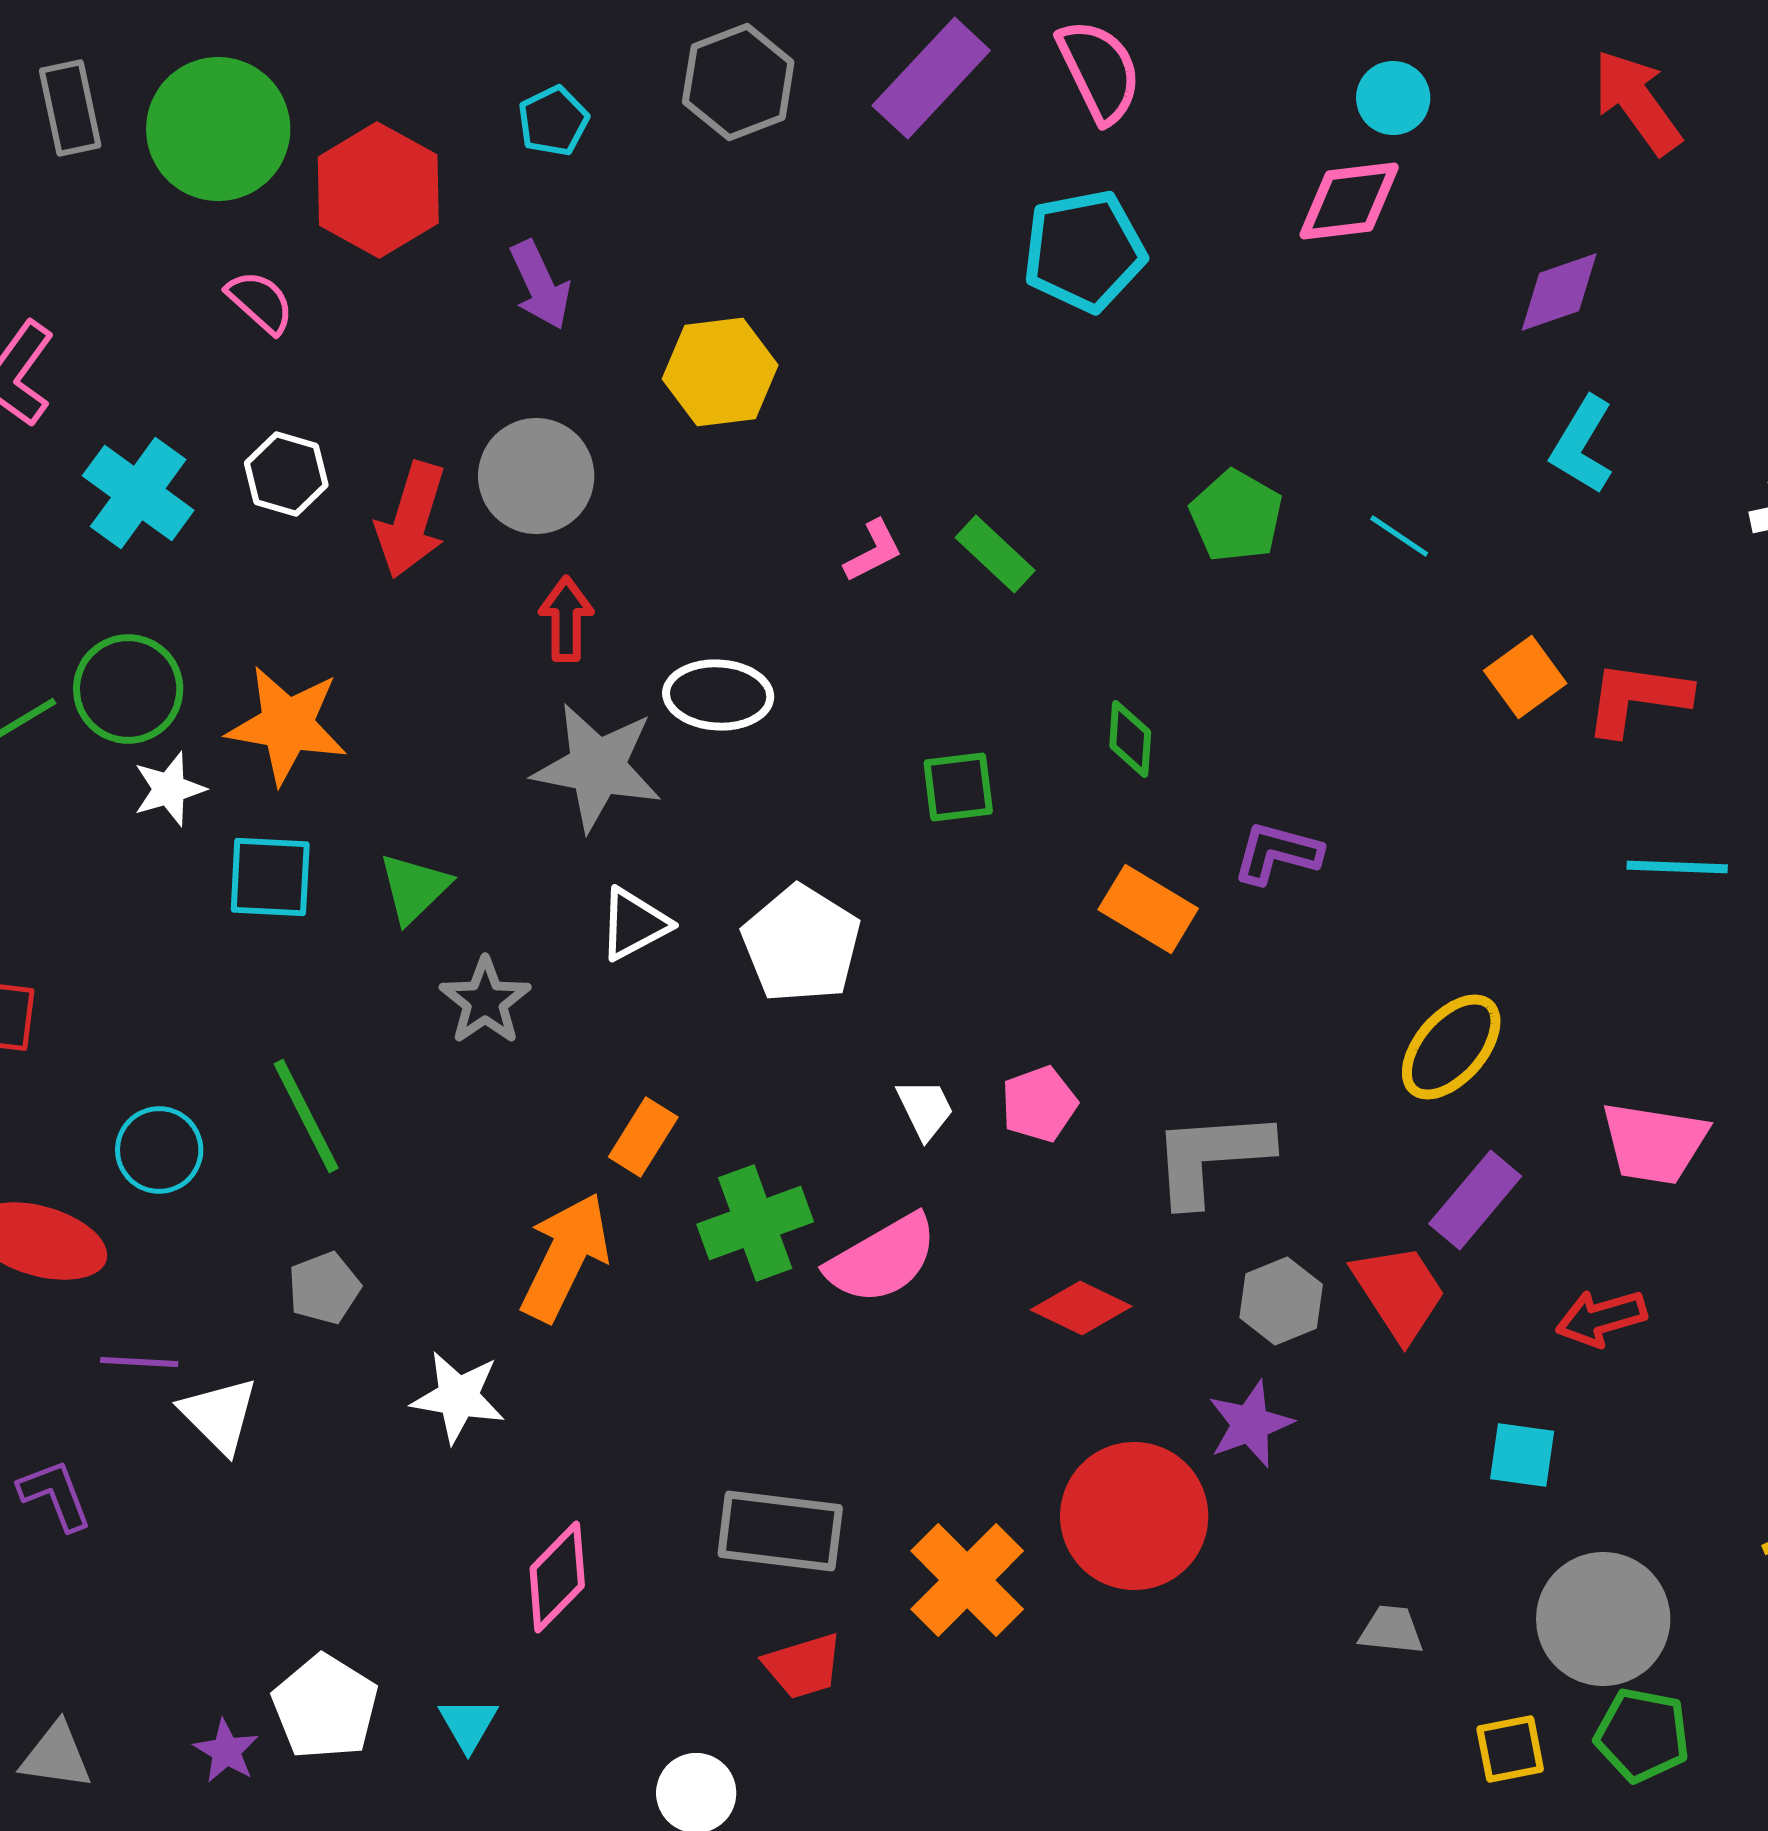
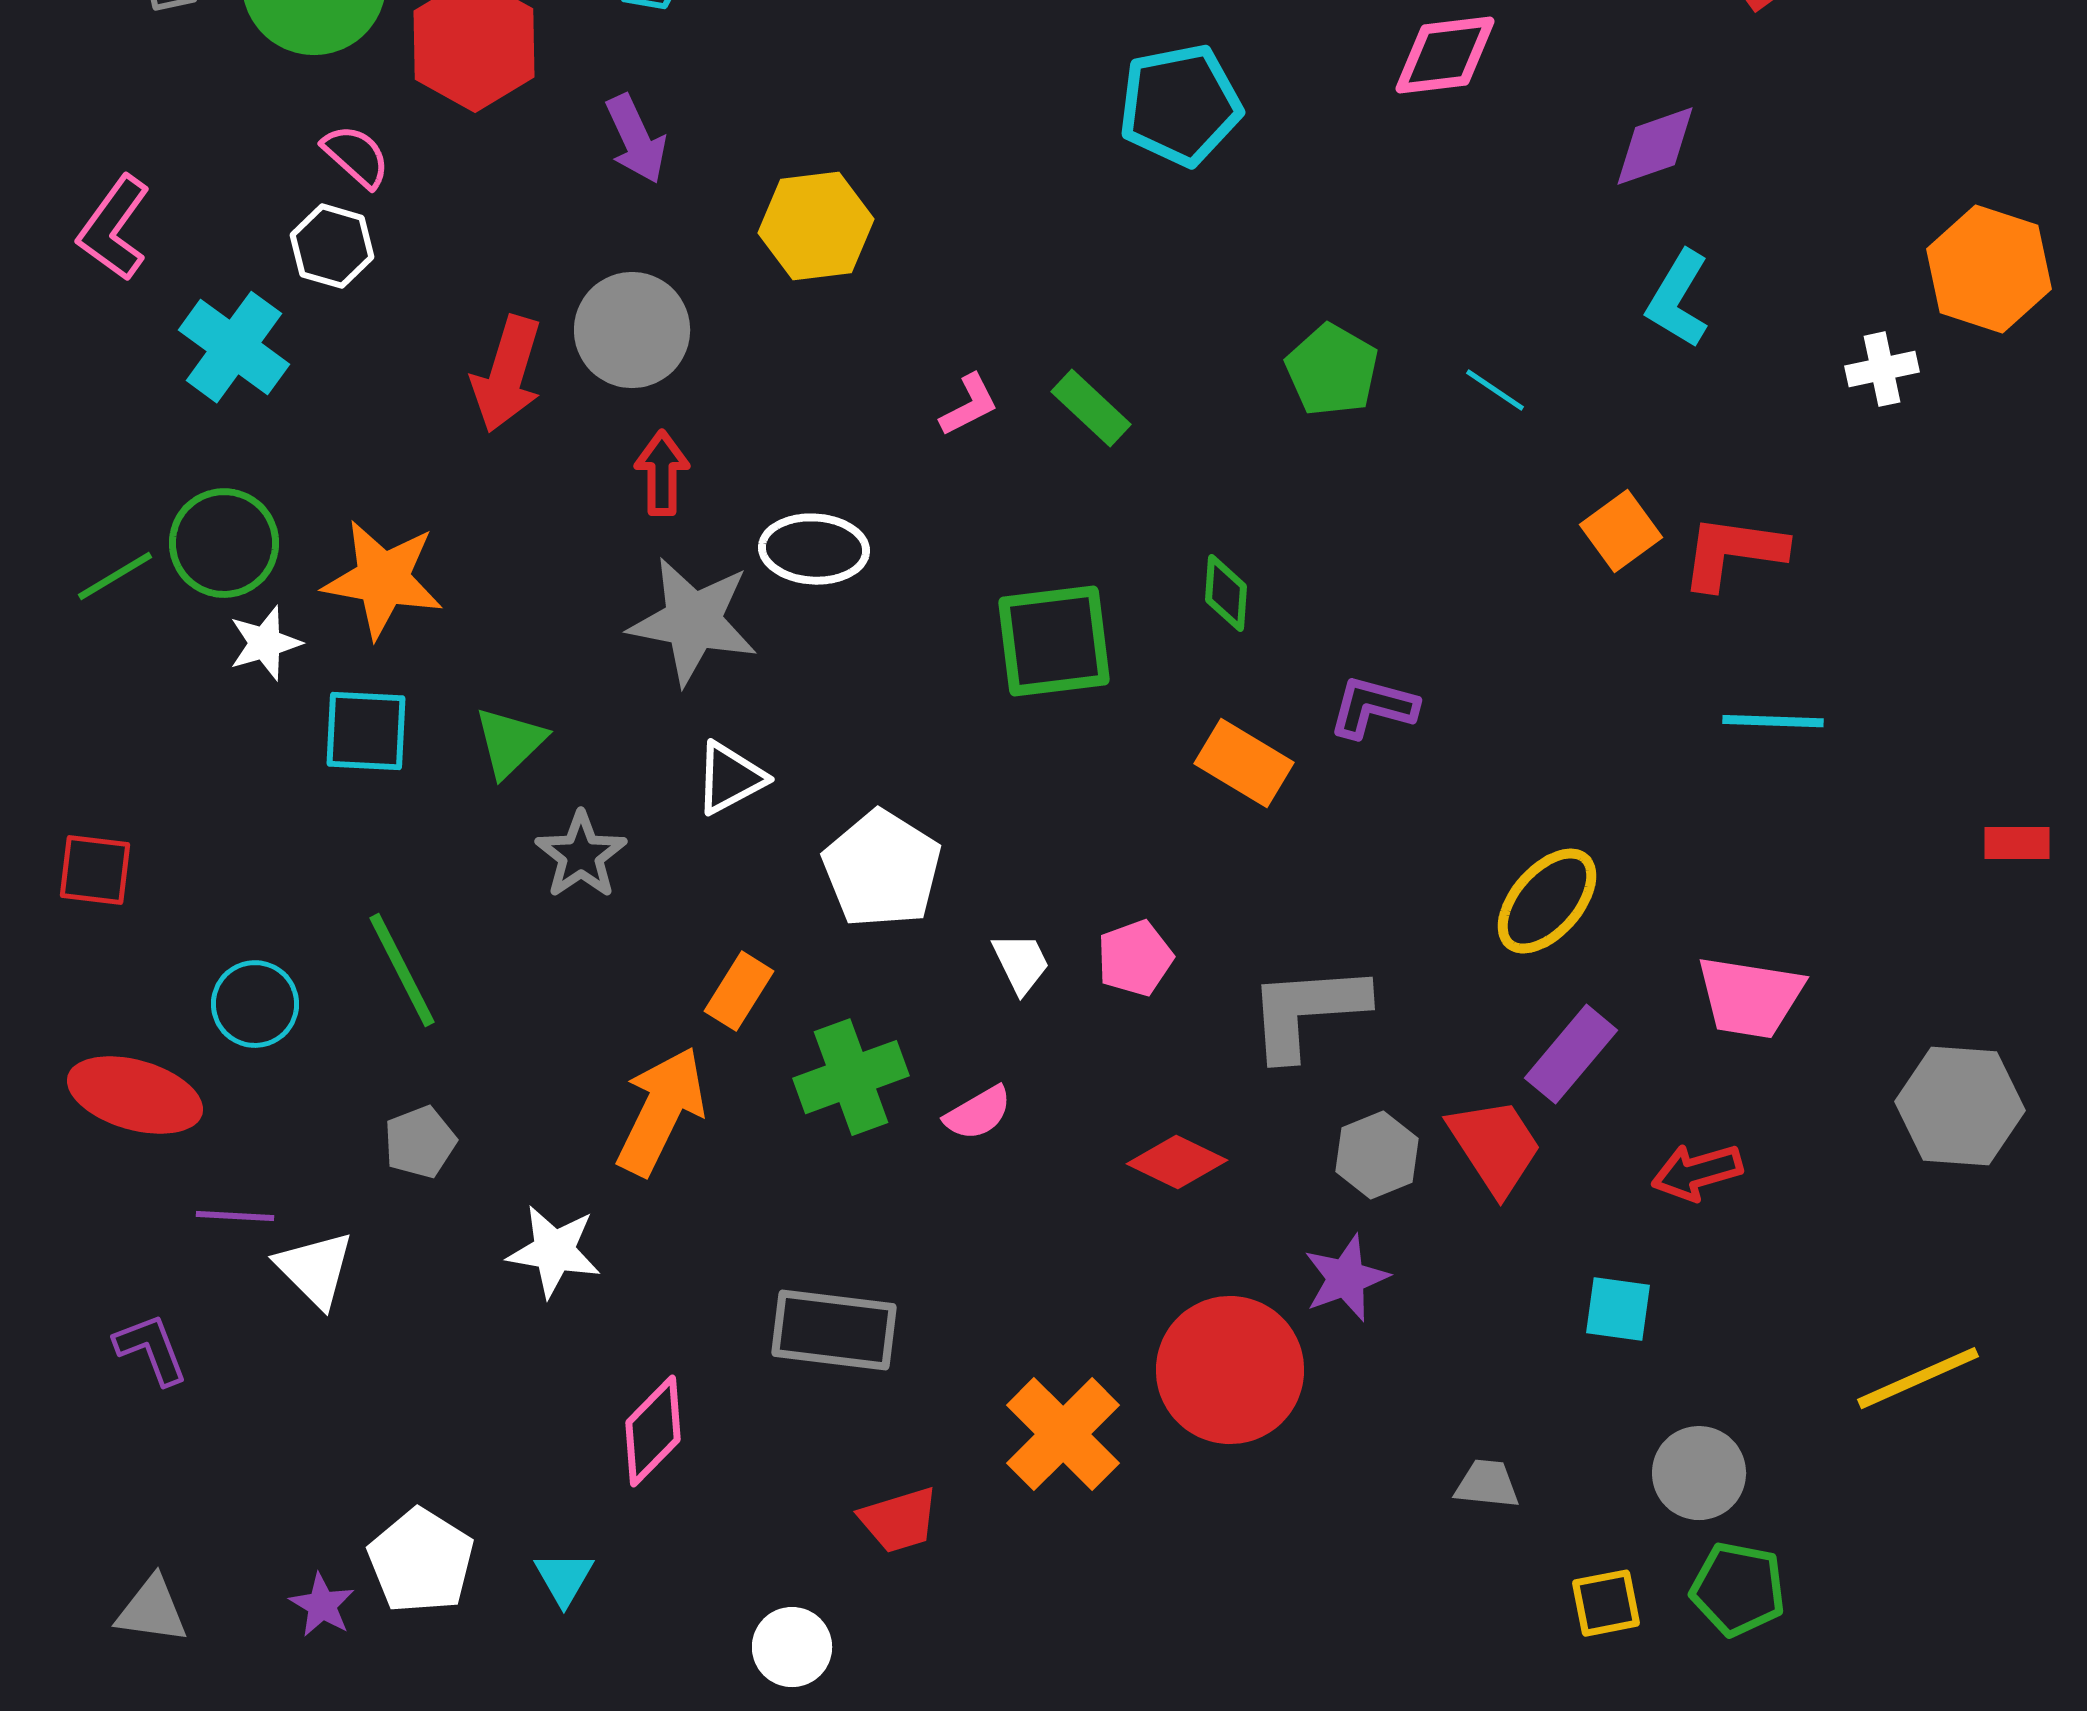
white hexagon: (286, 474) -> (332, 246), moved
green square: (958, 787) -> (1054, 641), size x1.6
white pentagon: (801, 944) -> (882, 869), moved
pink semicircle: (882, 1259) -> (978, 1113), size x0.6
gray rectangle: (780, 1531) -> (834, 1330), moved
gray circle: (1603, 1619) -> (1699, 1473), size x0.7

